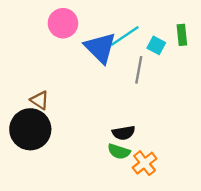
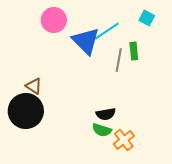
green rectangle: (182, 35) -> (134, 51), moved
cyan square: (156, 45) -> (147, 18), moved

